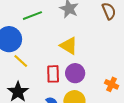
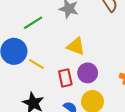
yellow line: (21, 61) -> (36, 64), moved

